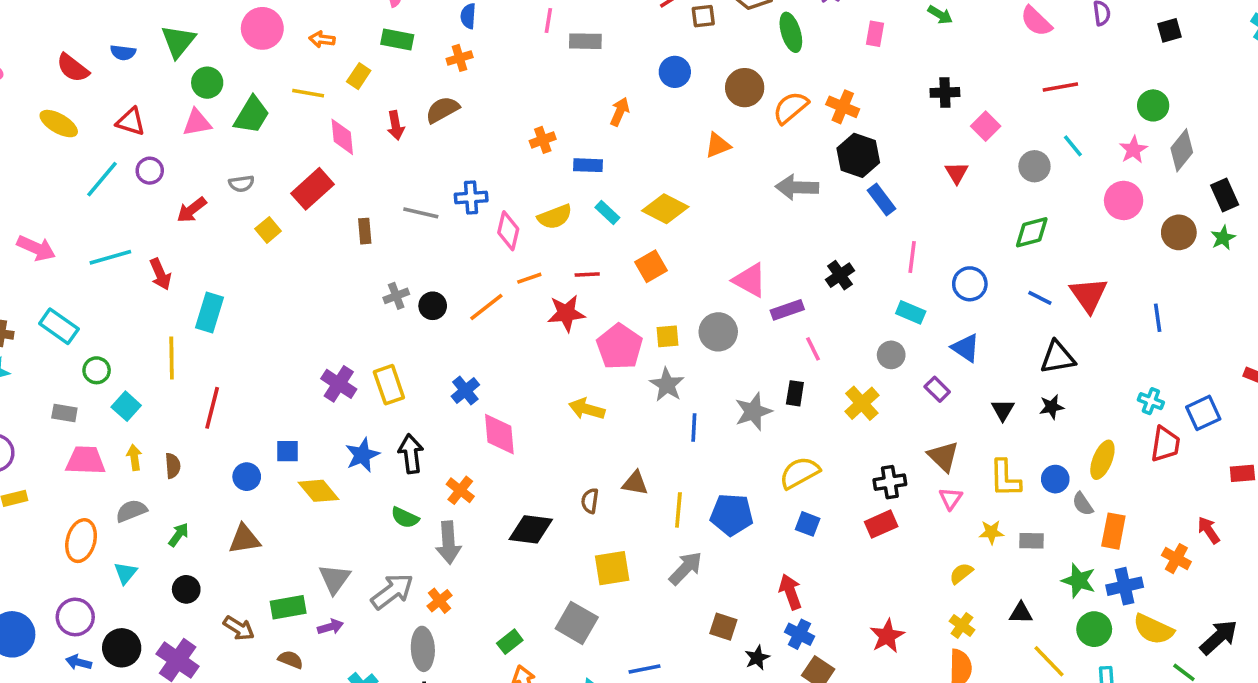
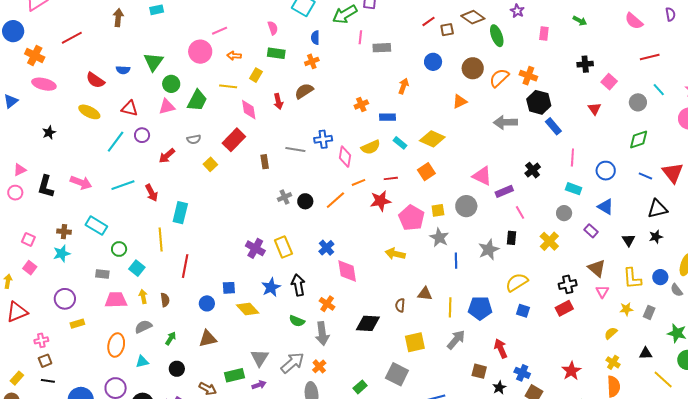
gray rectangle: (1032, 541) -> (649, 312), turned -64
cyan triangle: (125, 573) -> (142, 362), turned 40
red arrow: (790, 592) -> (501, 348), moved

